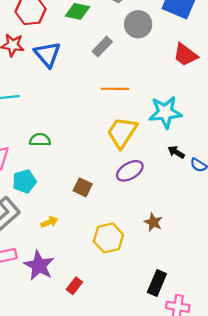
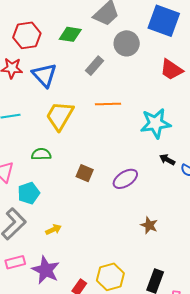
yellow trapezoid: (122, 133) -> (60, 116), moved
brown square: (83, 187) -> (85, 173), moved
yellow hexagon: (108, 238) -> (110, 277), moved

